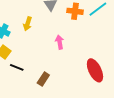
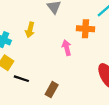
orange cross: (75, 11) -> (85, 29), moved

